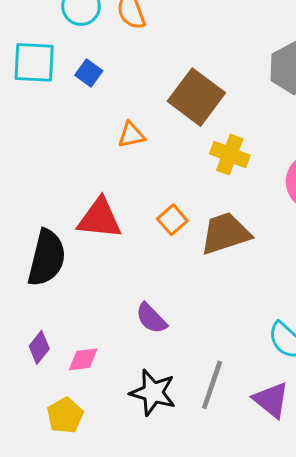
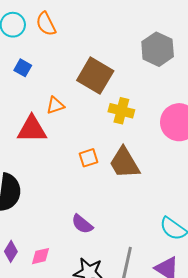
red triangle: (100, 218) -> (32, 129), moved
orange square: (172, 220) -> (89, 158), turned 30
brown trapezoid: (225, 233) -> (124, 163), turned -96

